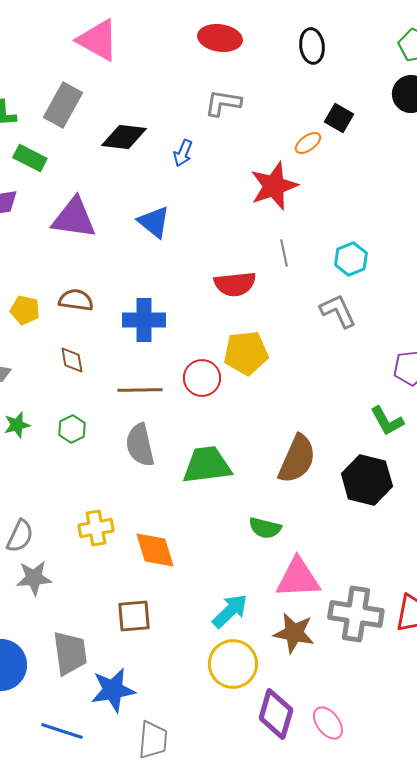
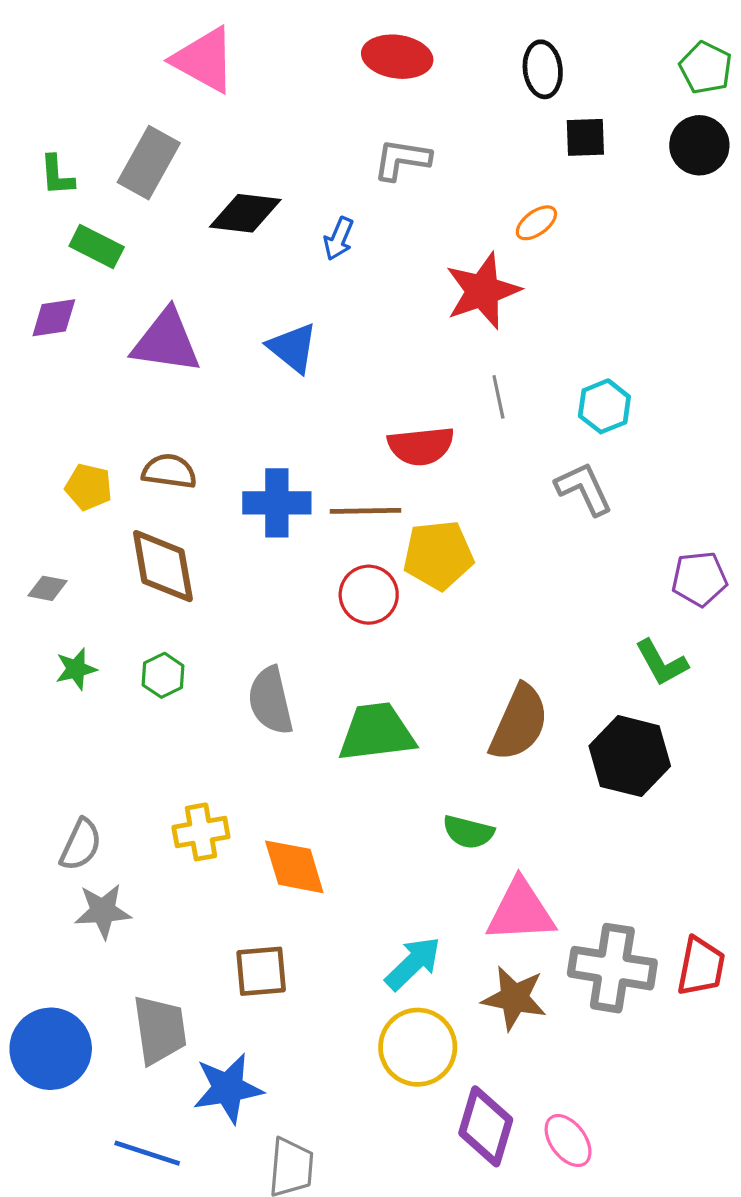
black square: (339, 118) -> (585, 137), moved, turned -32
brown diamond: (72, 360) -> (163, 566), size x1.8
brown line: (140, 390) -> (366, 511), moved

